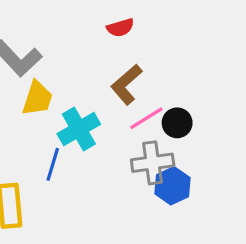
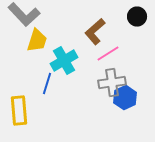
black circle: (177, 123) -> (137, 17), moved

